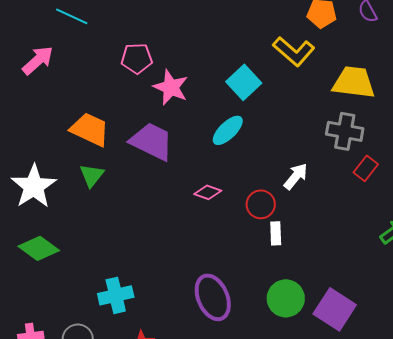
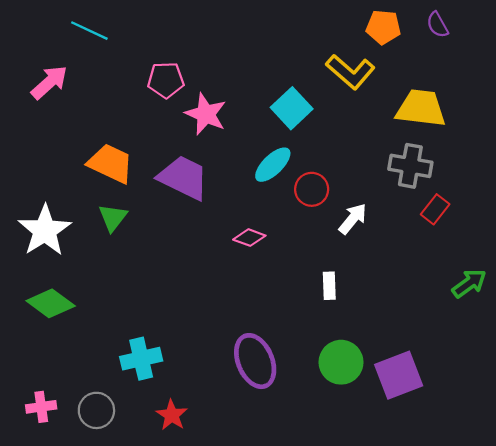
red circle: (261, 204) -> (312, 189), moved
purple square: (335, 309) -> (399, 375), turned 36

